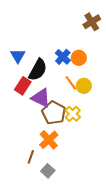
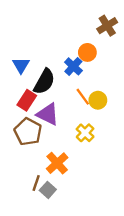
orange circle: (79, 58) -> (87, 52), moved
brown pentagon: (54, 113) -> (28, 132), moved
gray square: (48, 171) -> (48, 190), moved

